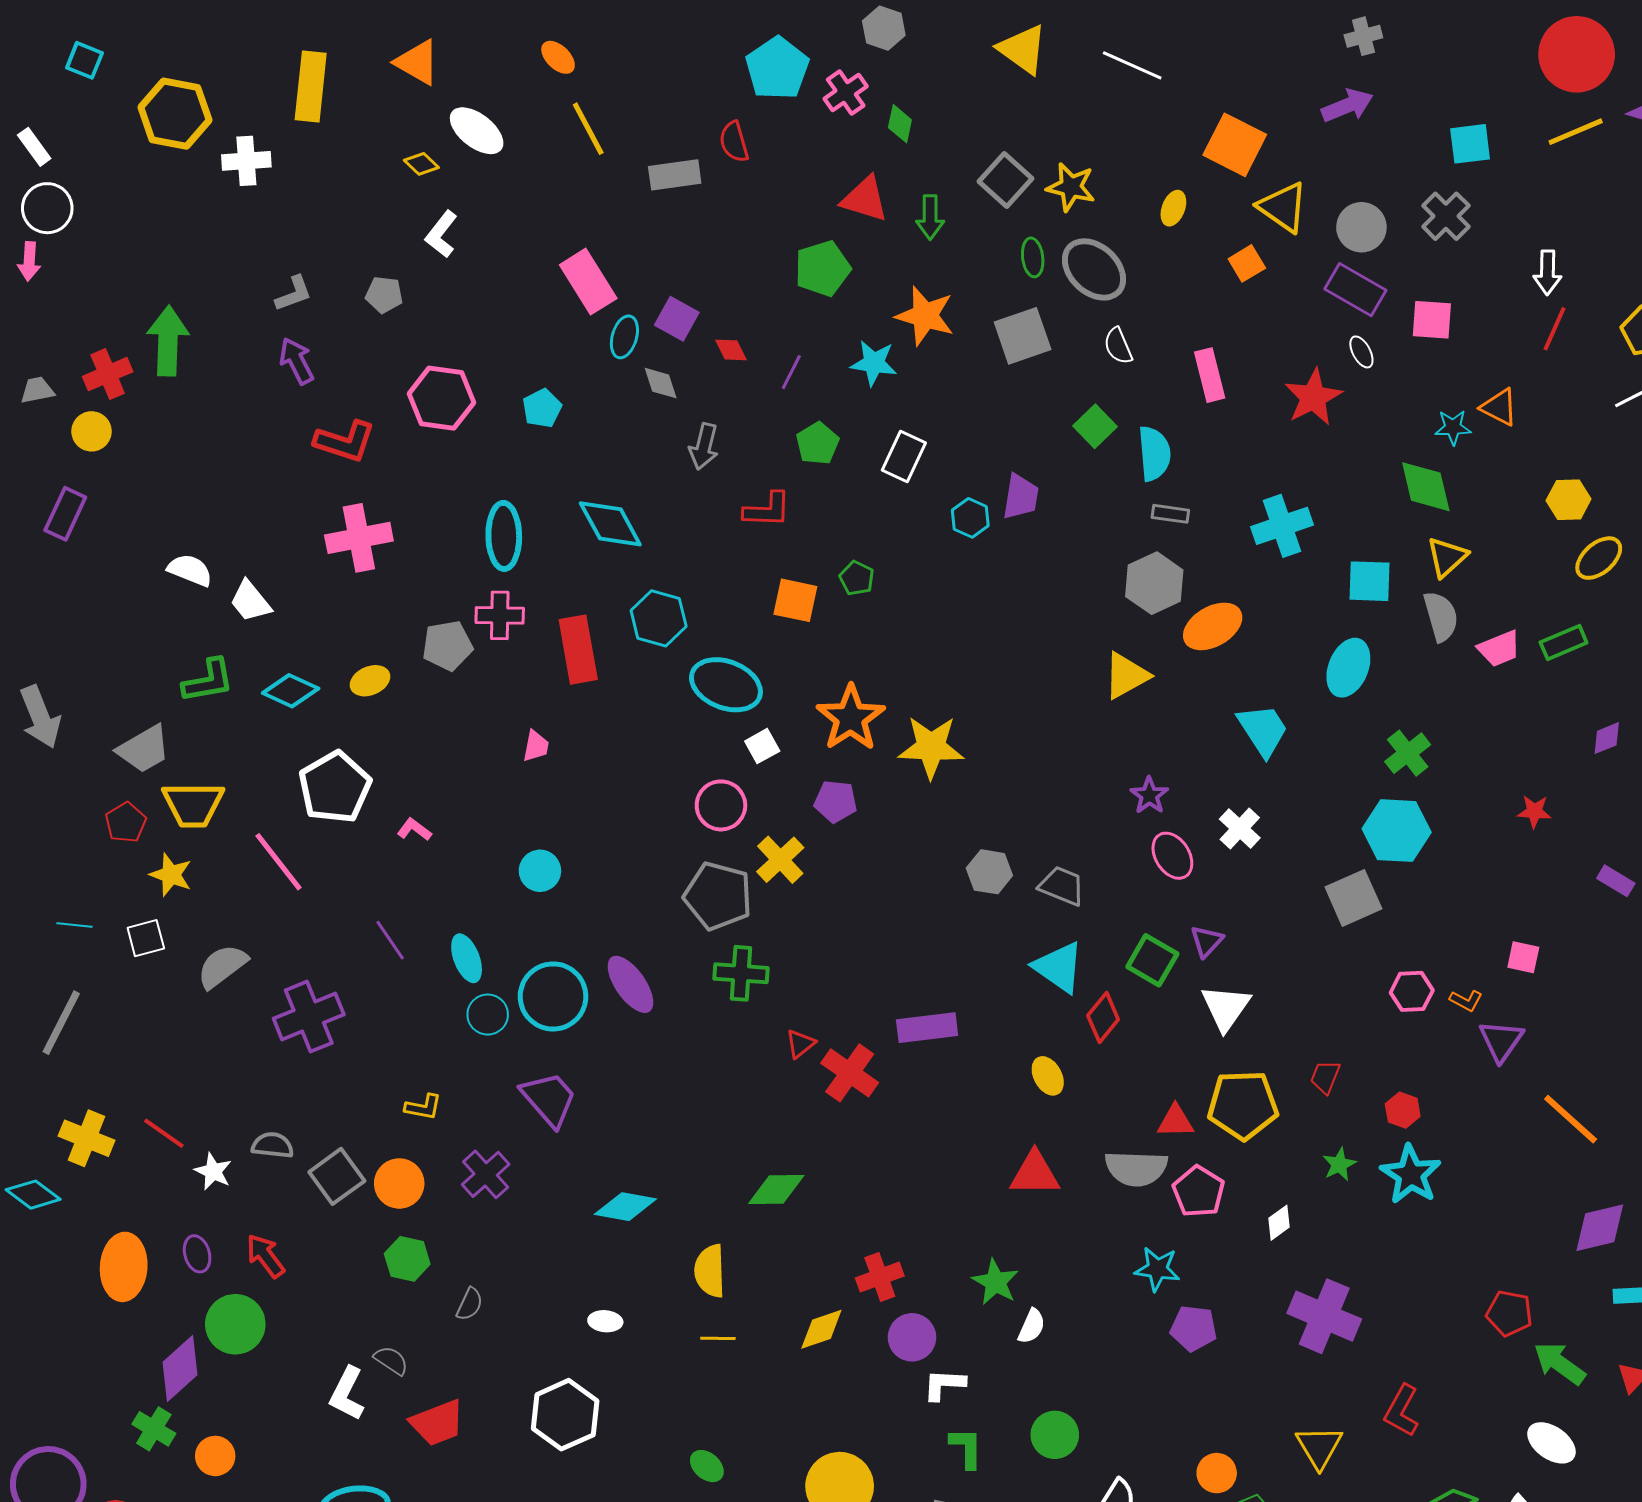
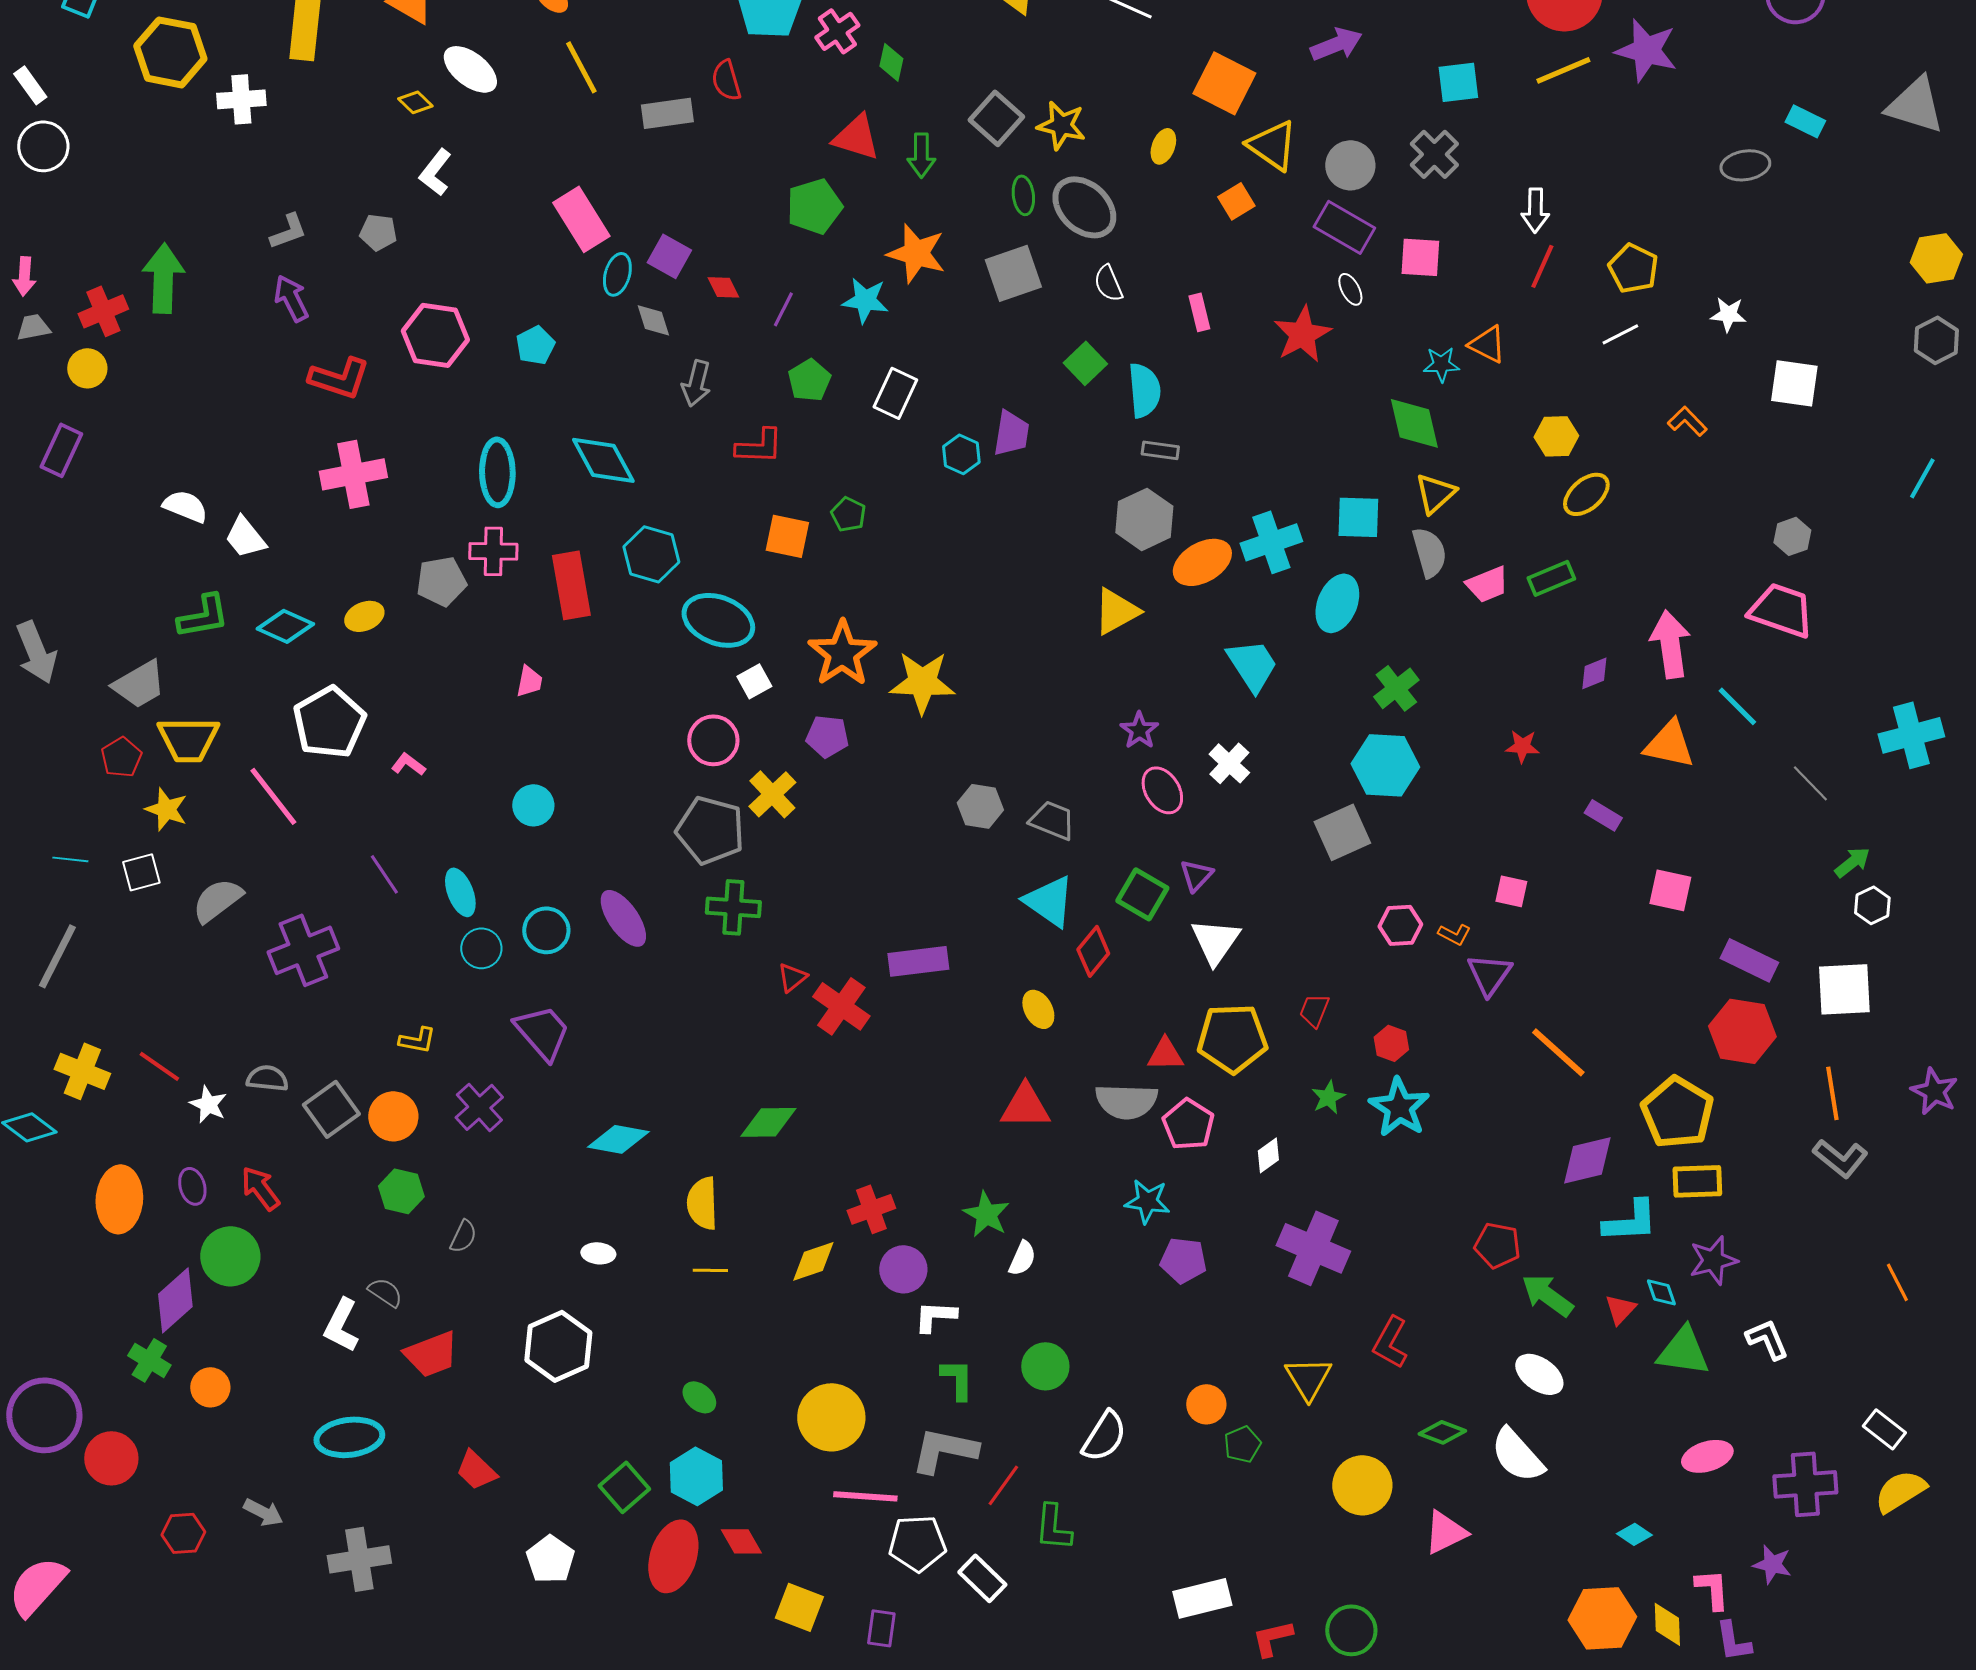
pink arrow: (29, 261) -> (24, 276), moved
pink rectangle: (1210, 375) -> (1199, 312), size x0.7
cyan cross: (1282, 526) -> (1271, 542), moved
cyan circle: (553, 996) -> (546, 930), size x0.7

